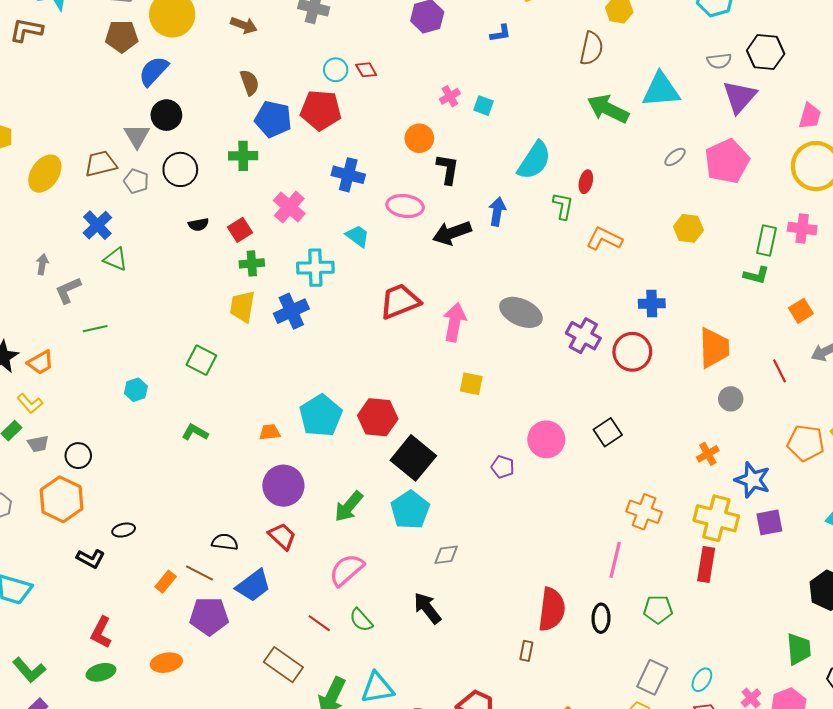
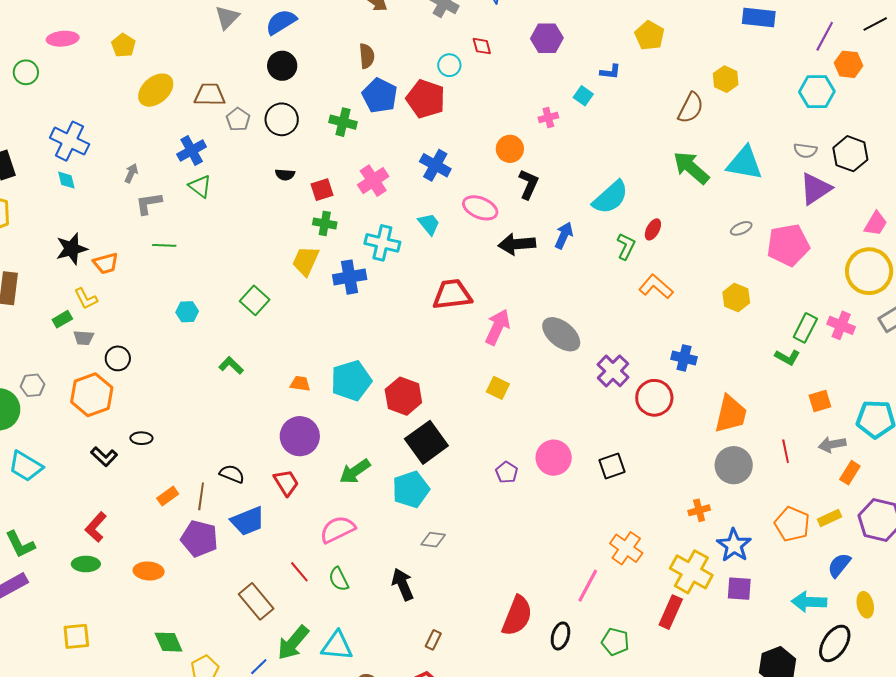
red diamond: (366, 70) -> (482, 46), moved
cyan square: (483, 106) -> (583, 96), moved
gray triangle: (137, 136) -> (227, 17), moved
gray circle: (731, 399) -> (734, 465), size x1.6
brown line: (199, 573) -> (201, 496), turned 56
brown rectangle: (526, 651) -> (433, 640), moved

